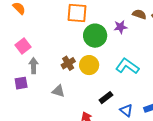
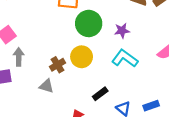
purple star: (120, 27) -> (122, 31), moved
brown cross: (68, 63) -> (58, 65), moved

